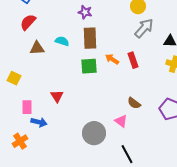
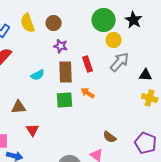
cyan semicircle: (62, 41) -> (38, 75), turned 136
brown triangle: (37, 48) -> (19, 107), moved
red rectangle: (133, 60) -> (88, 64), moved

